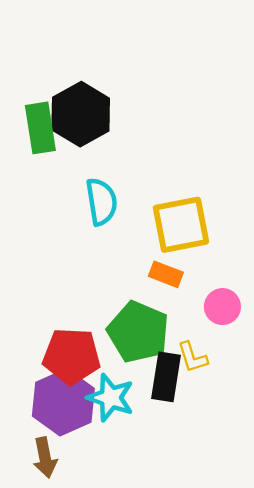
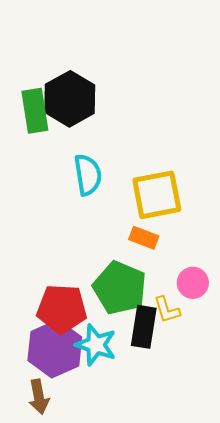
pink circle: (222, 307) -> (193, 283), moved

